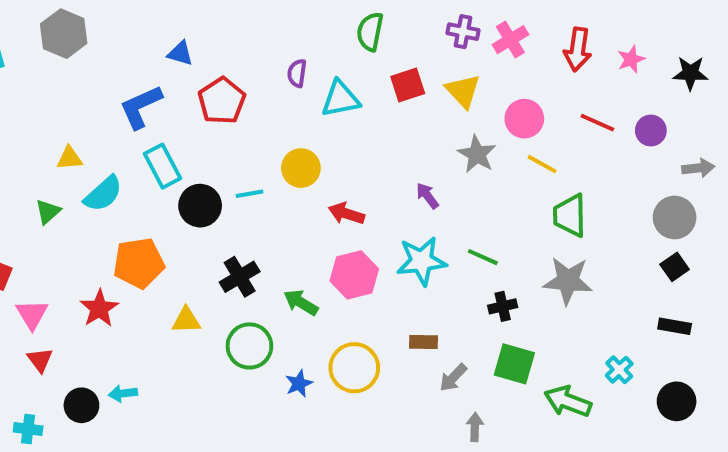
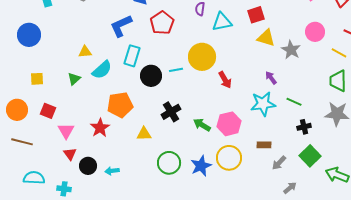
yellow triangle: (463, 91) -> (266, 38), moved, turned -30
yellow line: (542, 164) -> (339, 53), moved
cyan rectangle: (163, 166) -> (132, 56), turned 45
yellow circle: (301, 168) -> (202, 57), size x1.4
purple arrow: (427, 196) -> (271, 78), moved
red arrow: (346, 214) -> (225, 80), turned -138
pink hexagon: (354, 275) -> (229, 124), moved
green circle: (249, 346) -> (169, 163), moved
green square: (514, 364) -> (310, 156), turned 30
blue star: (299, 384) -> (201, 166), size x1.5
black circle: (81, 405) -> (88, 166), moved
gray arrow: (475, 427) -> (290, 188), turned 48

